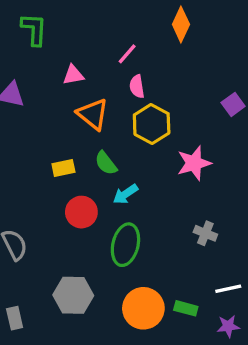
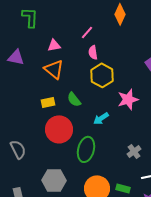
orange triangle: (93, 114) -> (54, 69), moved
cyan arrow: (125, 194) -> (101, 118), moved
red circle: (81, 212) -> (59, 129), size x1.4
gray cross: (205, 233) -> (134, 151), moved, turned 32

